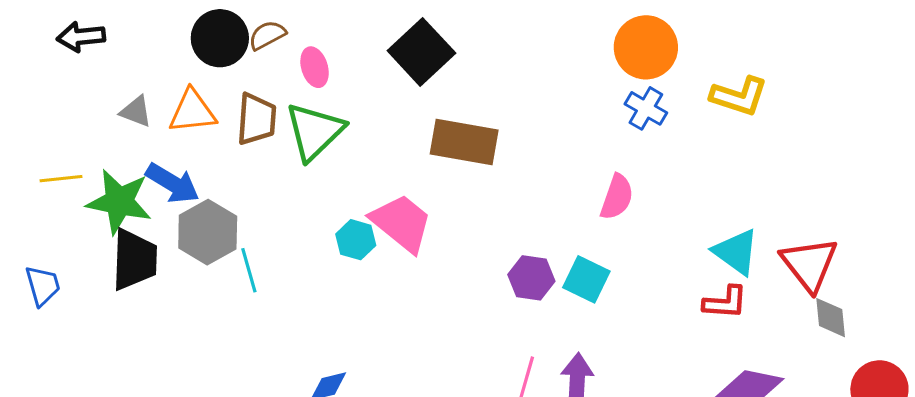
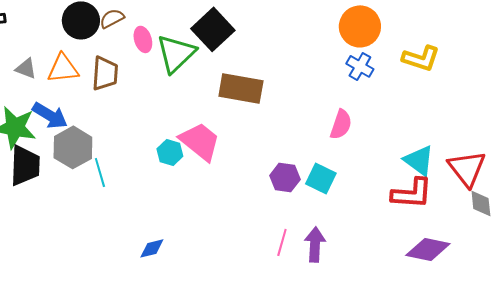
green triangle: (315, 131) -> (176, 53), moved
red L-shape: (725, 302) -> (412, 193), size x1.4

